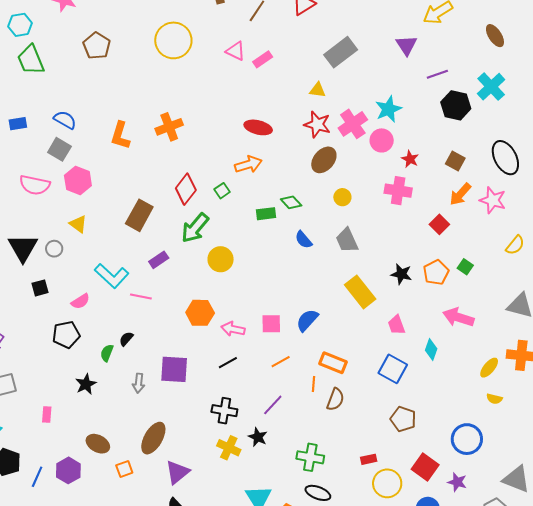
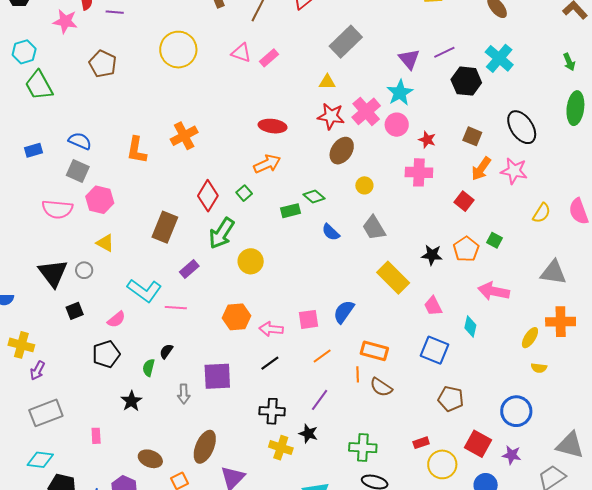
purple triangle: (406, 45) -> (409, 59), moved
brown semicircle: (335, 399) -> (381, 387), turned 110

